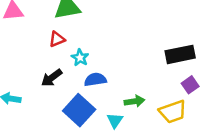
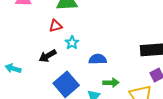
blue semicircle: (95, 80) -> (98, 59), moved

